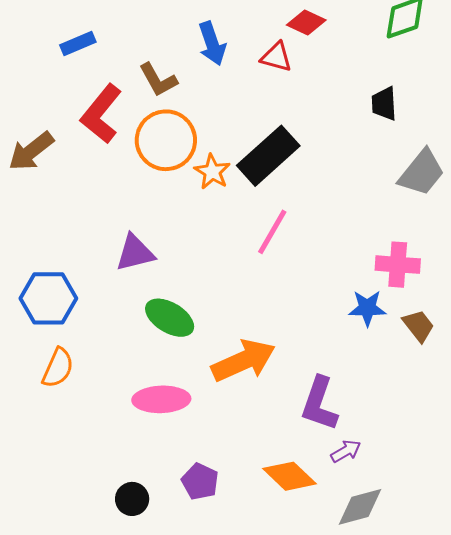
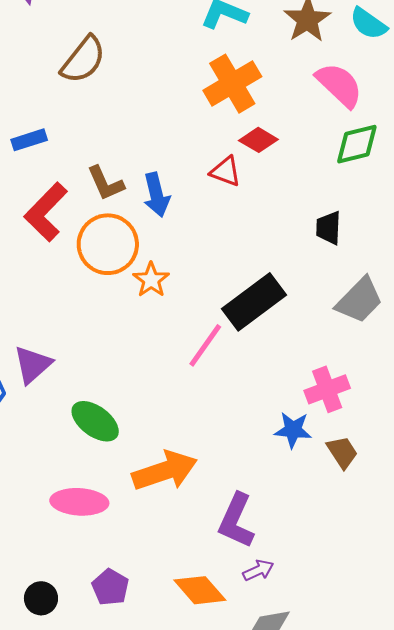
blue arrow: (212, 44) -> (156, 195), moved
black rectangle: (268, 156) -> (254, 302), moved
purple triangle: (135, 253) -> (33, 365), moved, turned -33
pink cross: (398, 265) -> (327, 389), turned -30

